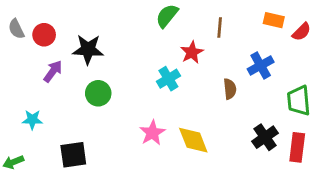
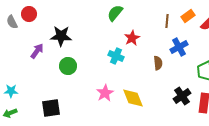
orange rectangle: (274, 20) -> (188, 16), turned -48
brown line: (220, 27) -> (167, 21), moved
red circle: (44, 35) -> (29, 14), moved
cyan cross: (168, 79) -> (116, 56), turned -35
cyan star: (32, 120) -> (11, 91), moved

